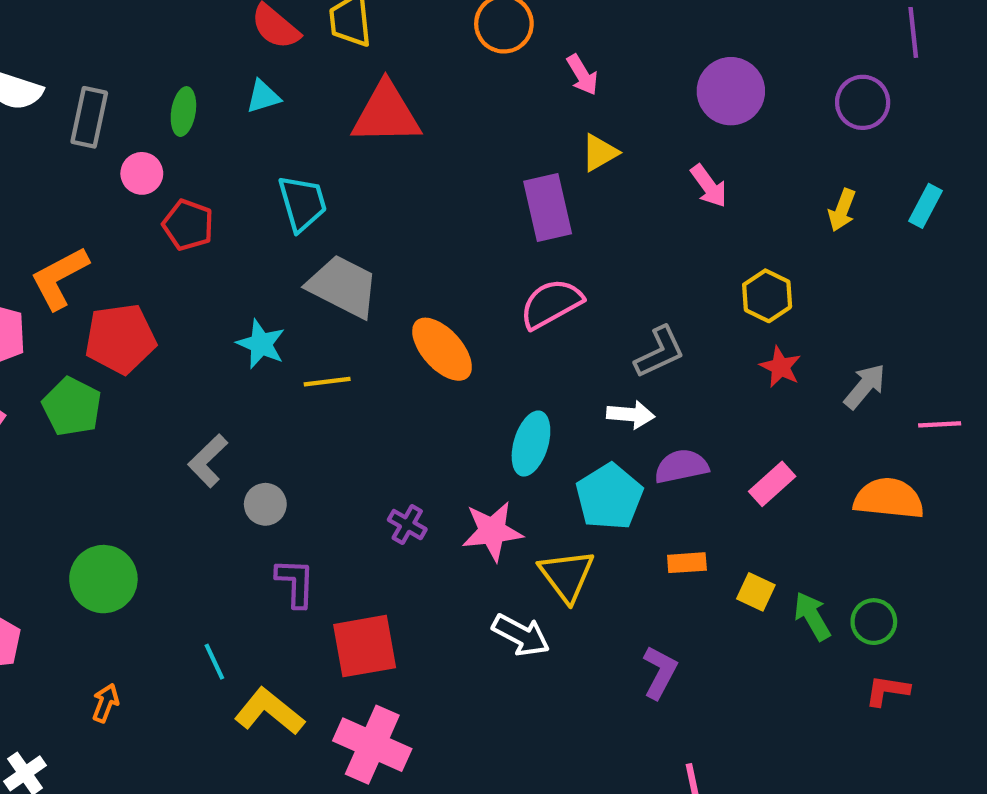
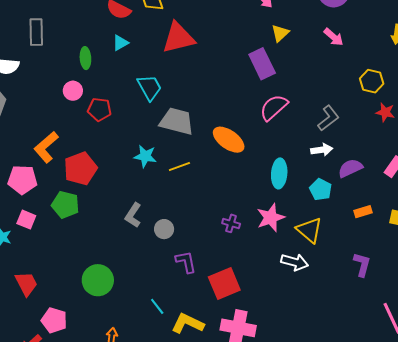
gray rectangle: (89, 117) -> (36, 32), moved
cyan pentagon: (609, 497) -> (321, 190), size x0.7

